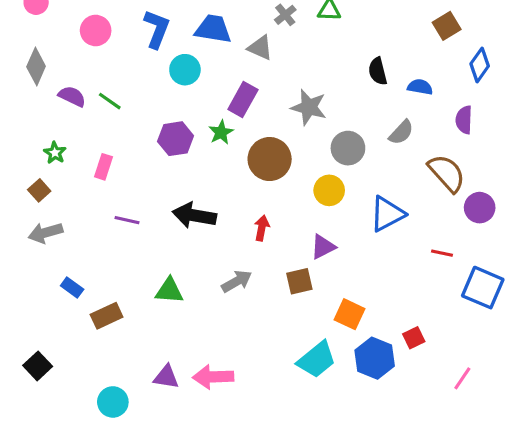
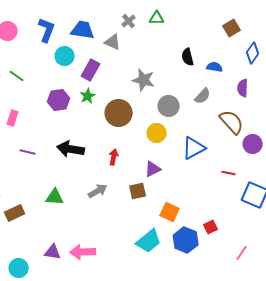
purple rectangle: (243, 99) -> (91, 70), moved

